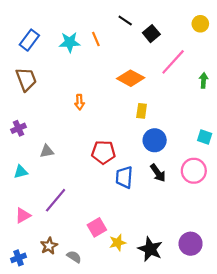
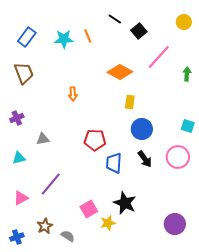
black star: (150, 249) -> (125, 203), moved

